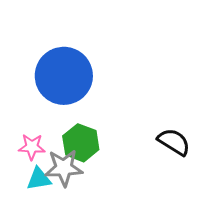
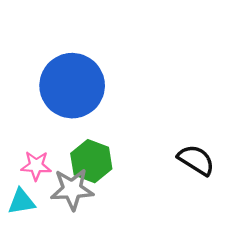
cyan triangle: (39, 179) -> (21, 202), moved

